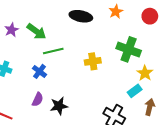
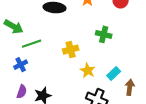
green cross: (129, 49) -> (104, 34), size x0.7
blue cross: (40, 71) -> (21, 65), turned 32
yellow star: (145, 73) -> (88, 71), moved

